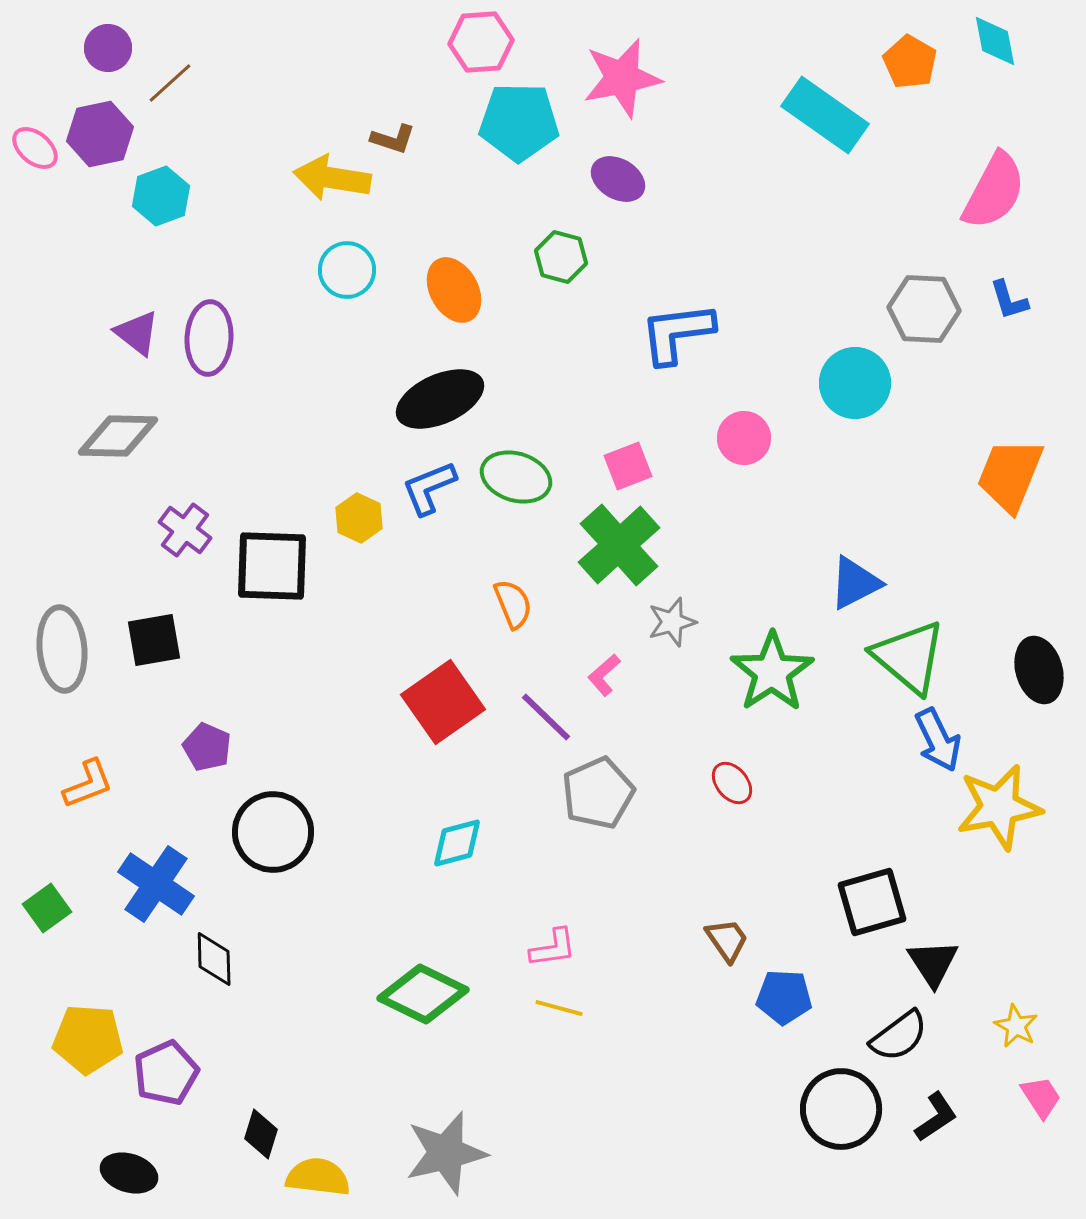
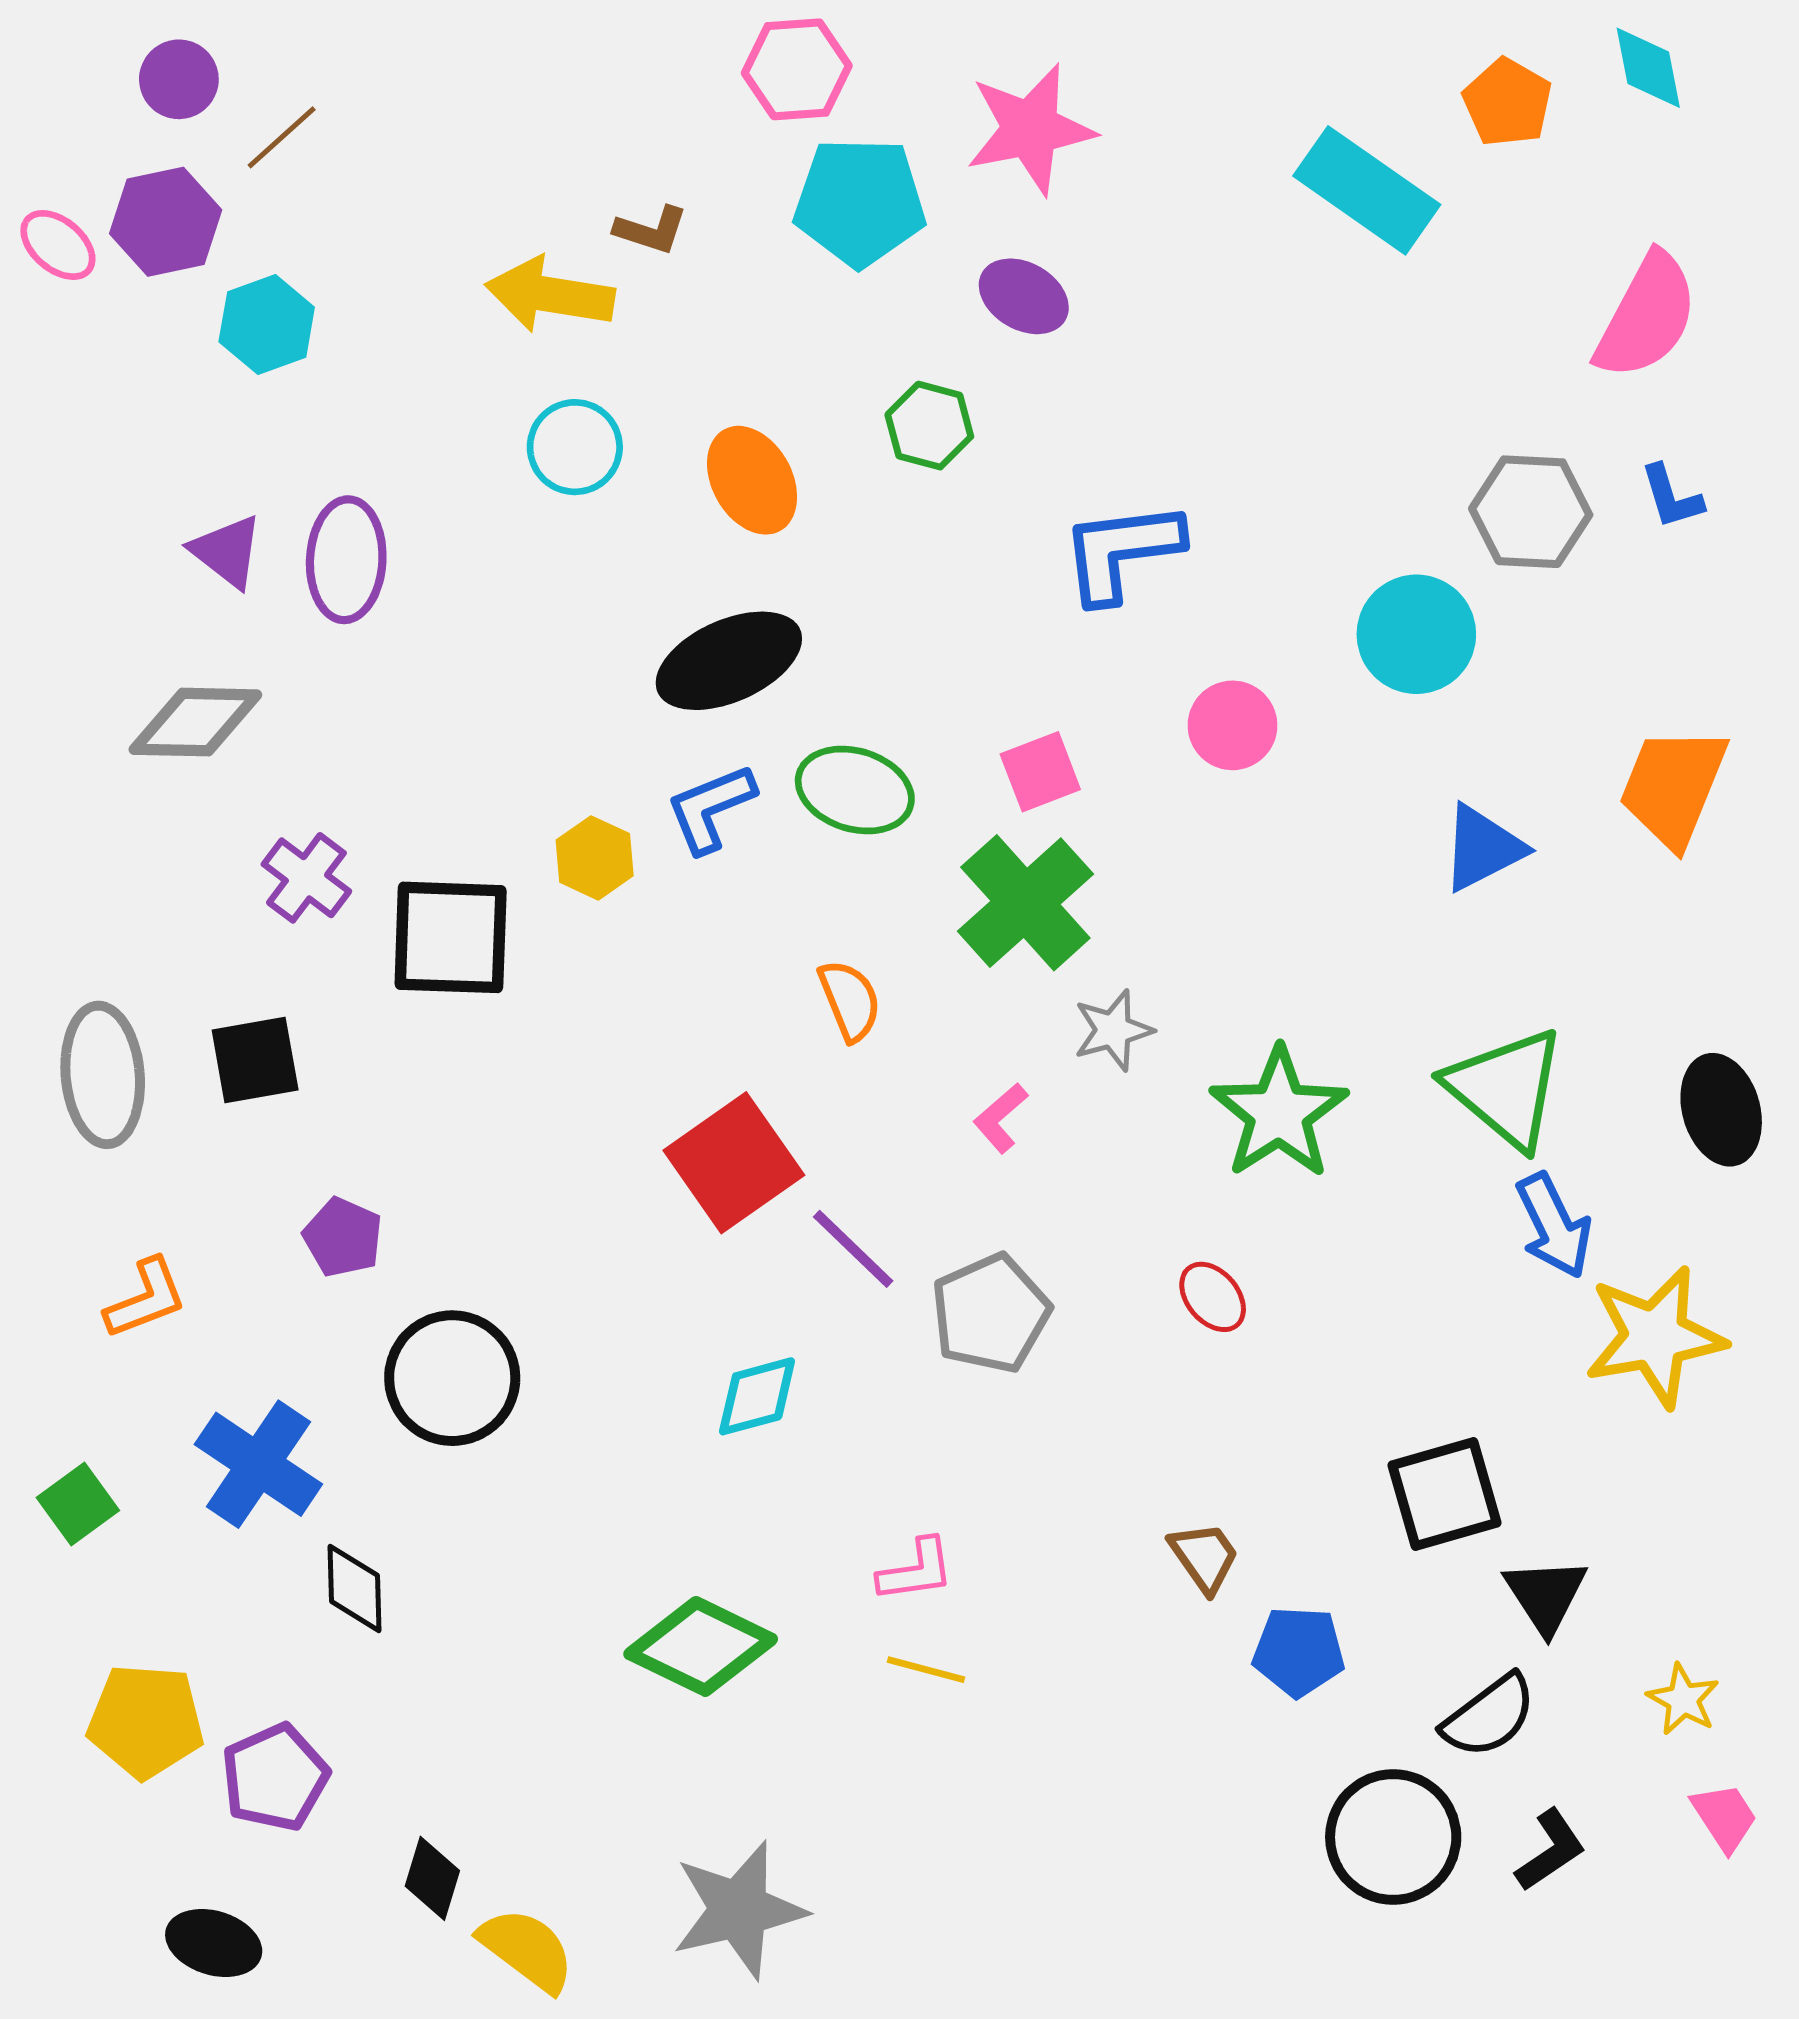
blue triangle: (855, 583) -> (1483, 848), moved
purple line: (546, 717) -> (853, 1249), moved
yellow semicircle: (318, 1177) -> (527, 1950), turned 30

